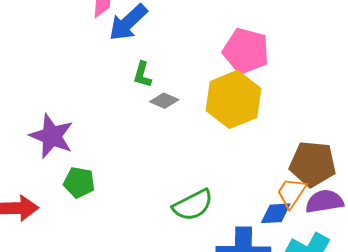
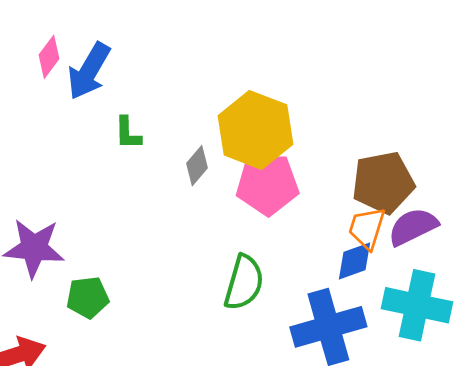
pink pentagon: (246, 51) -> (267, 184), moved
gray diamond: (164, 101) -> (197, 166), moved, turned -56
green semicircle: (193, 205) -> (244, 283), turned -30

